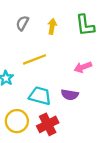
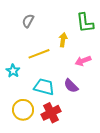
yellow arrow: (52, 26) -> (63, 40), moved
purple semicircle: (70, 95) -> (71, 86), turned 35

